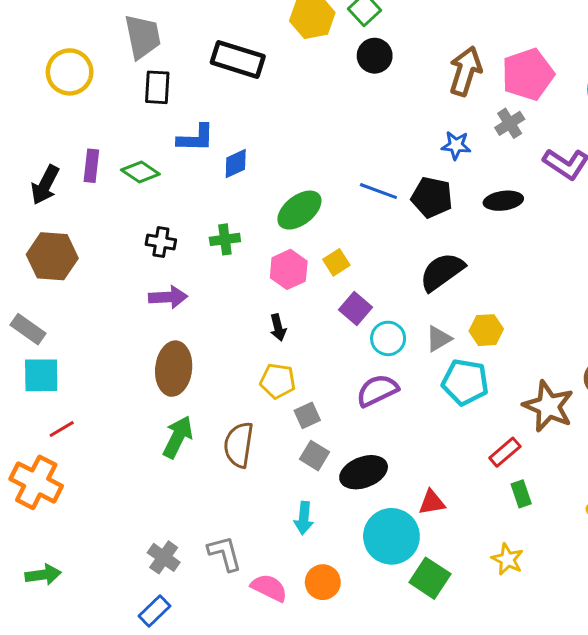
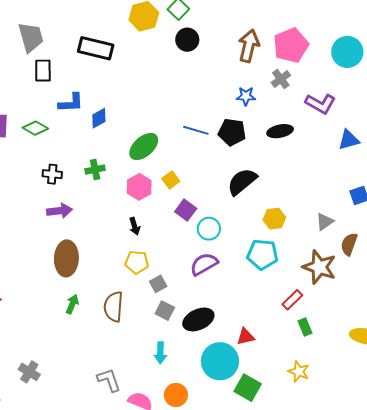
gray triangle: (439, 339) -> (325, 222), moved
green arrow: (178, 437) -> (72, 304), size x0.7
gray cross: (164, 557) -> (29, 372), moved

